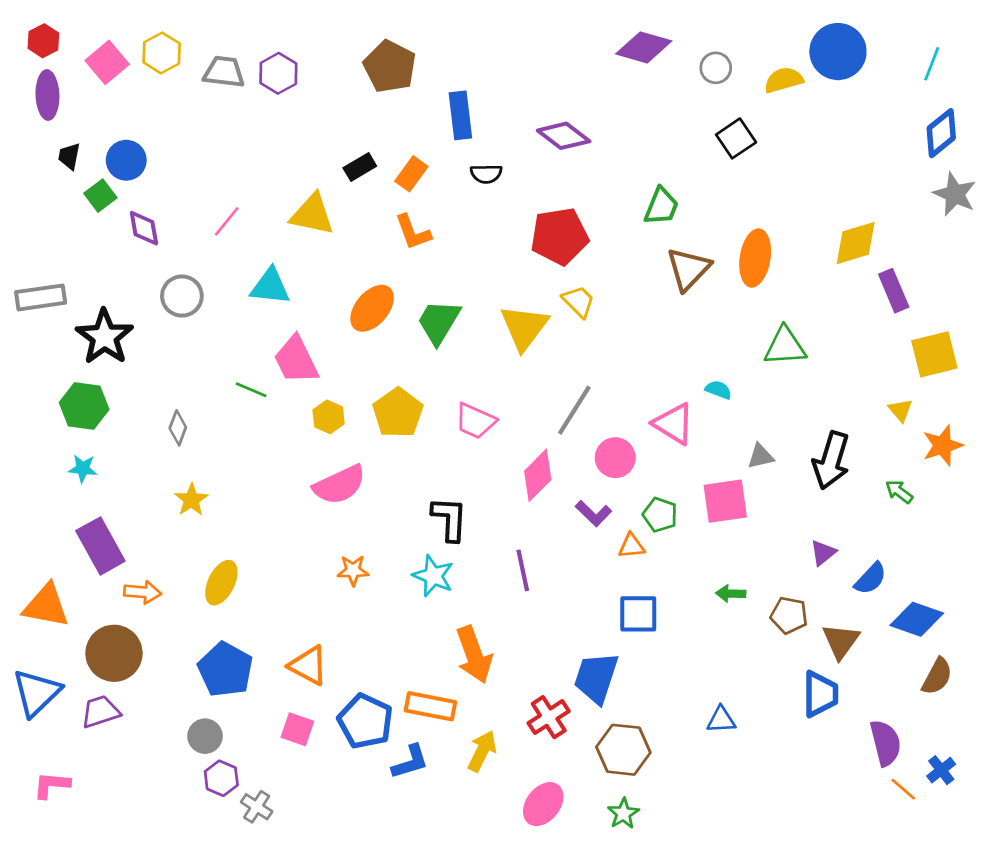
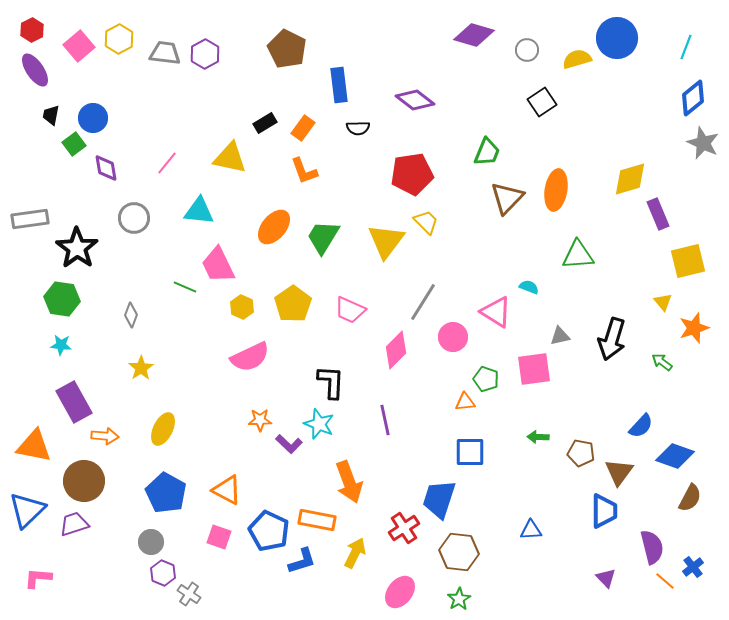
purple ellipse: (47, 95) -> (35, 70), turned -32
purple L-shape: (593, 513) -> (289, 444), moved
purple triangle: (823, 553) -> (606, 578), moved, turned -35

